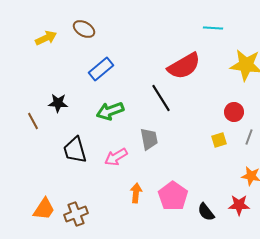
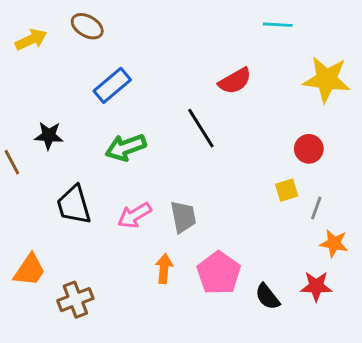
red semicircle: (184, 66) -> (235, 81), size x0.7
gray line: (249, 137) -> (316, 208), moved
gray trapezoid: (149, 139) -> (183, 217), moved
orange trapezoid: (44, 209) -> (30, 270), moved

